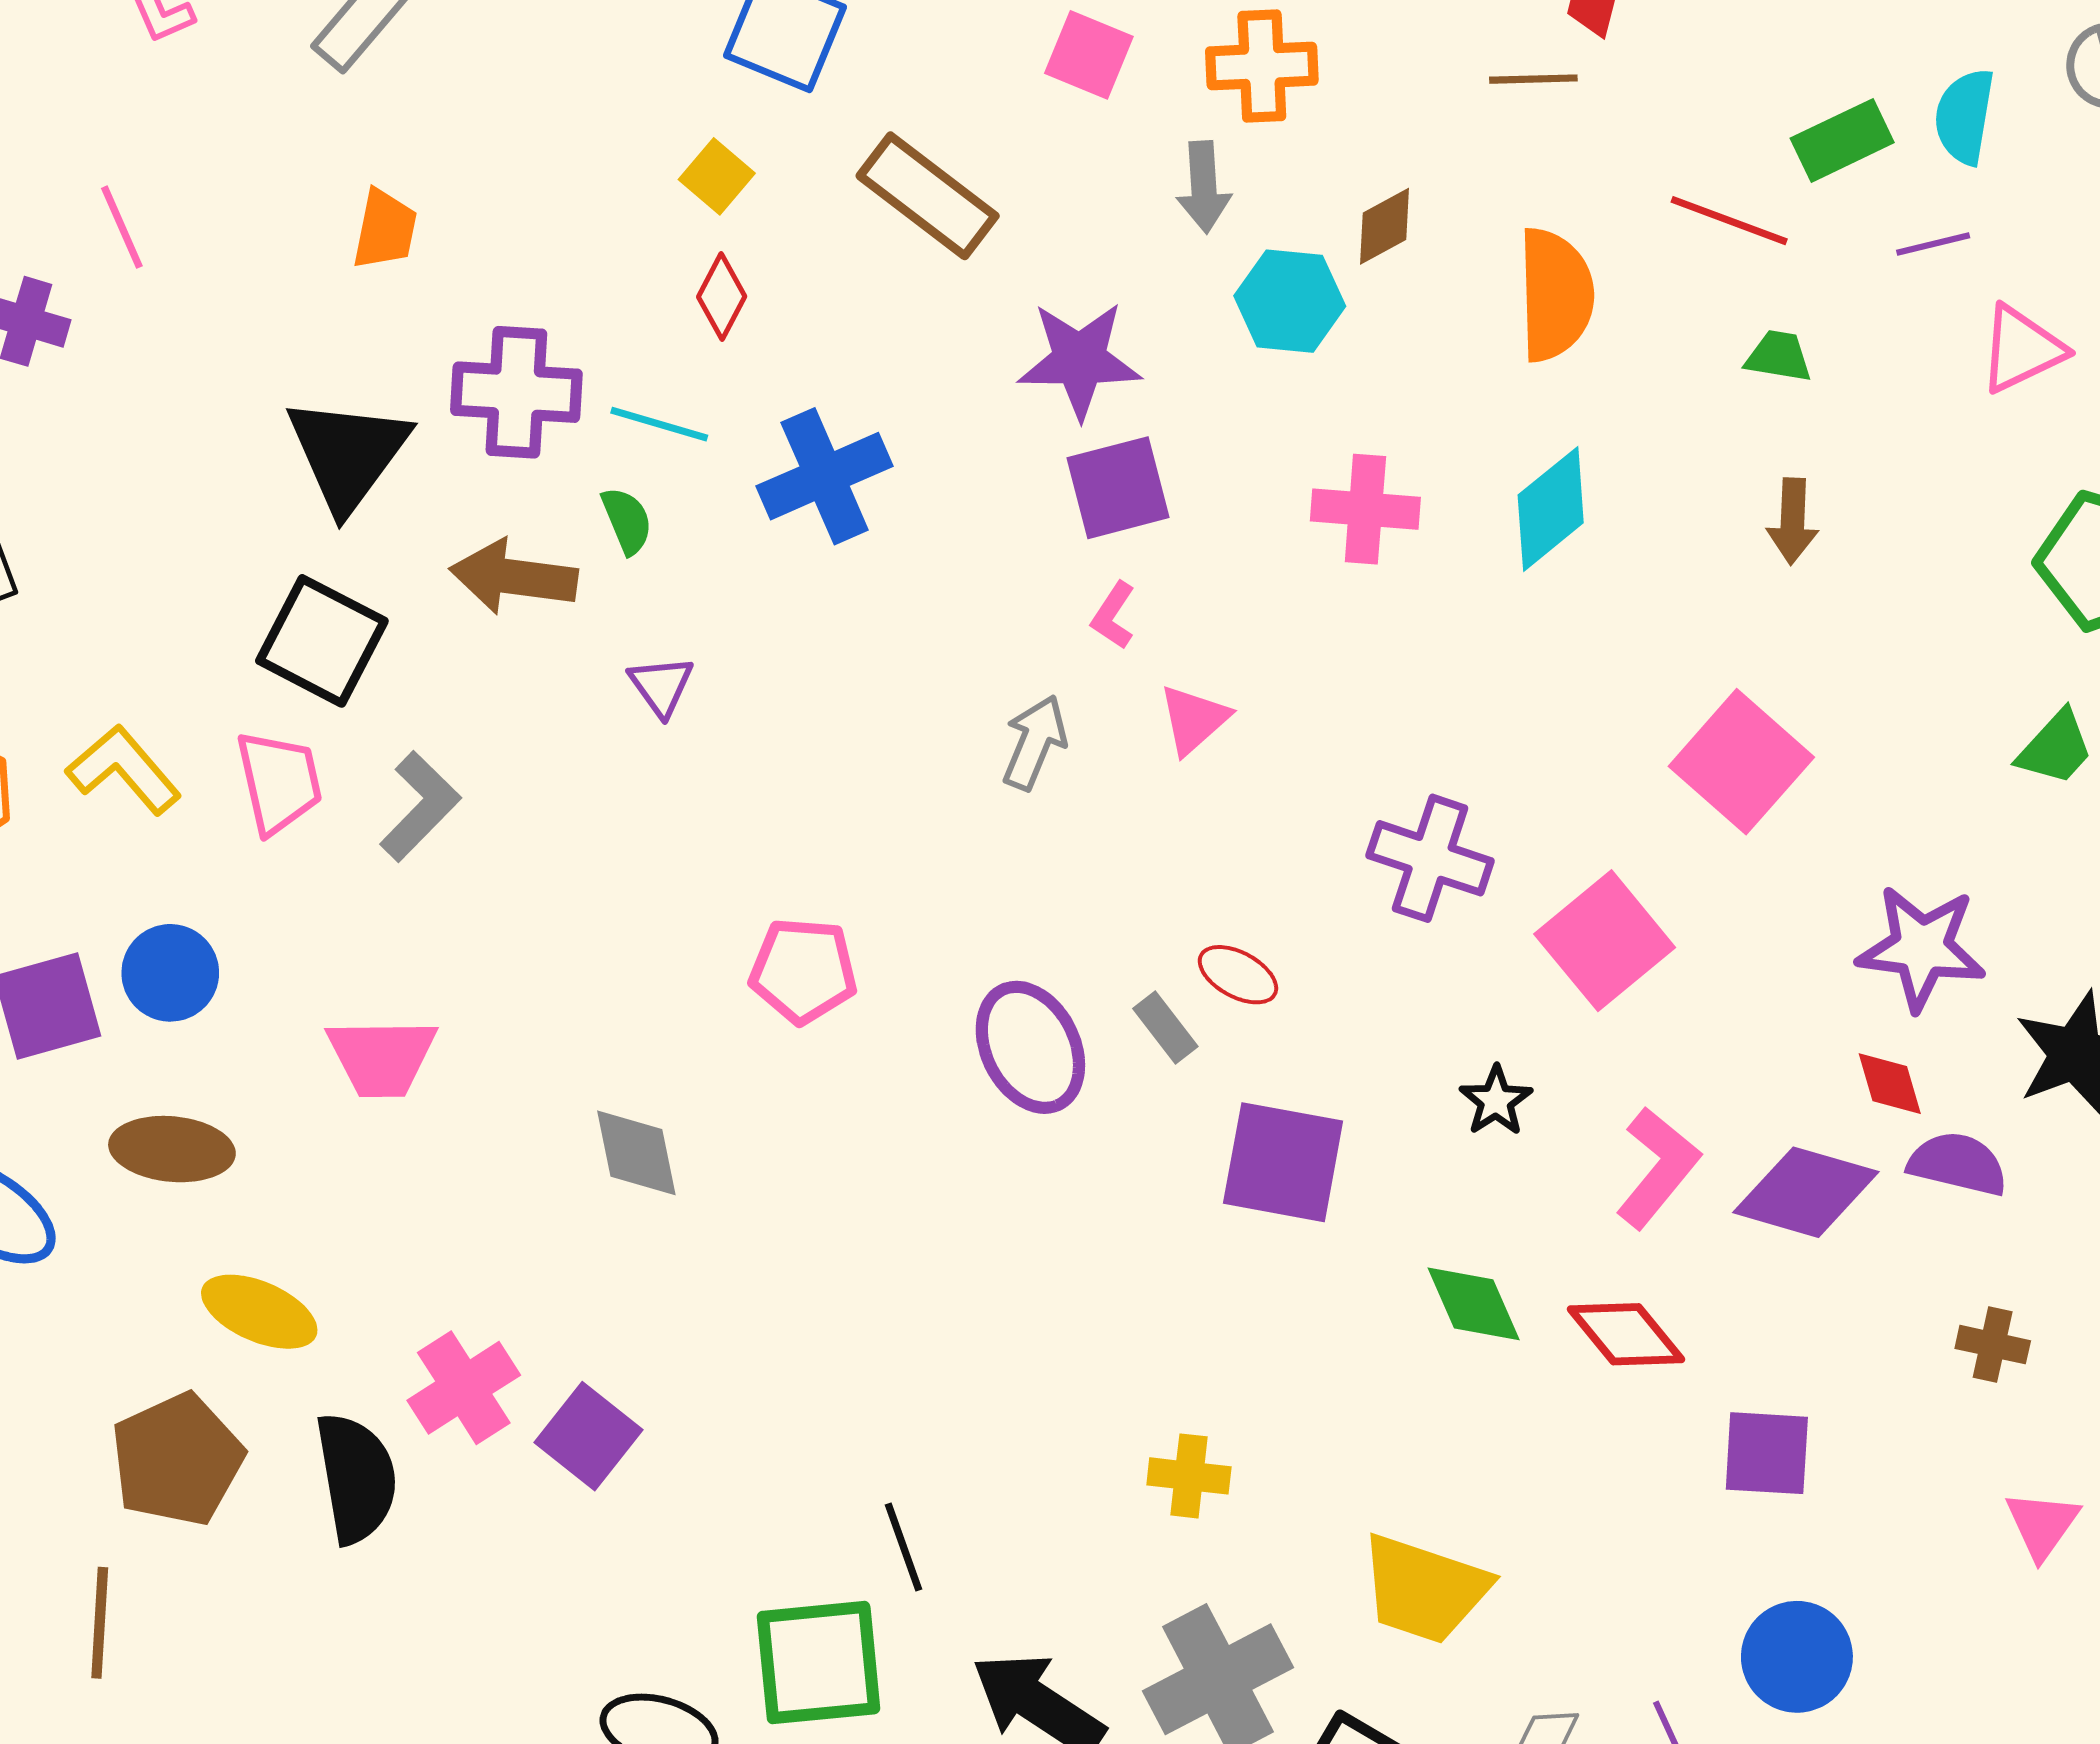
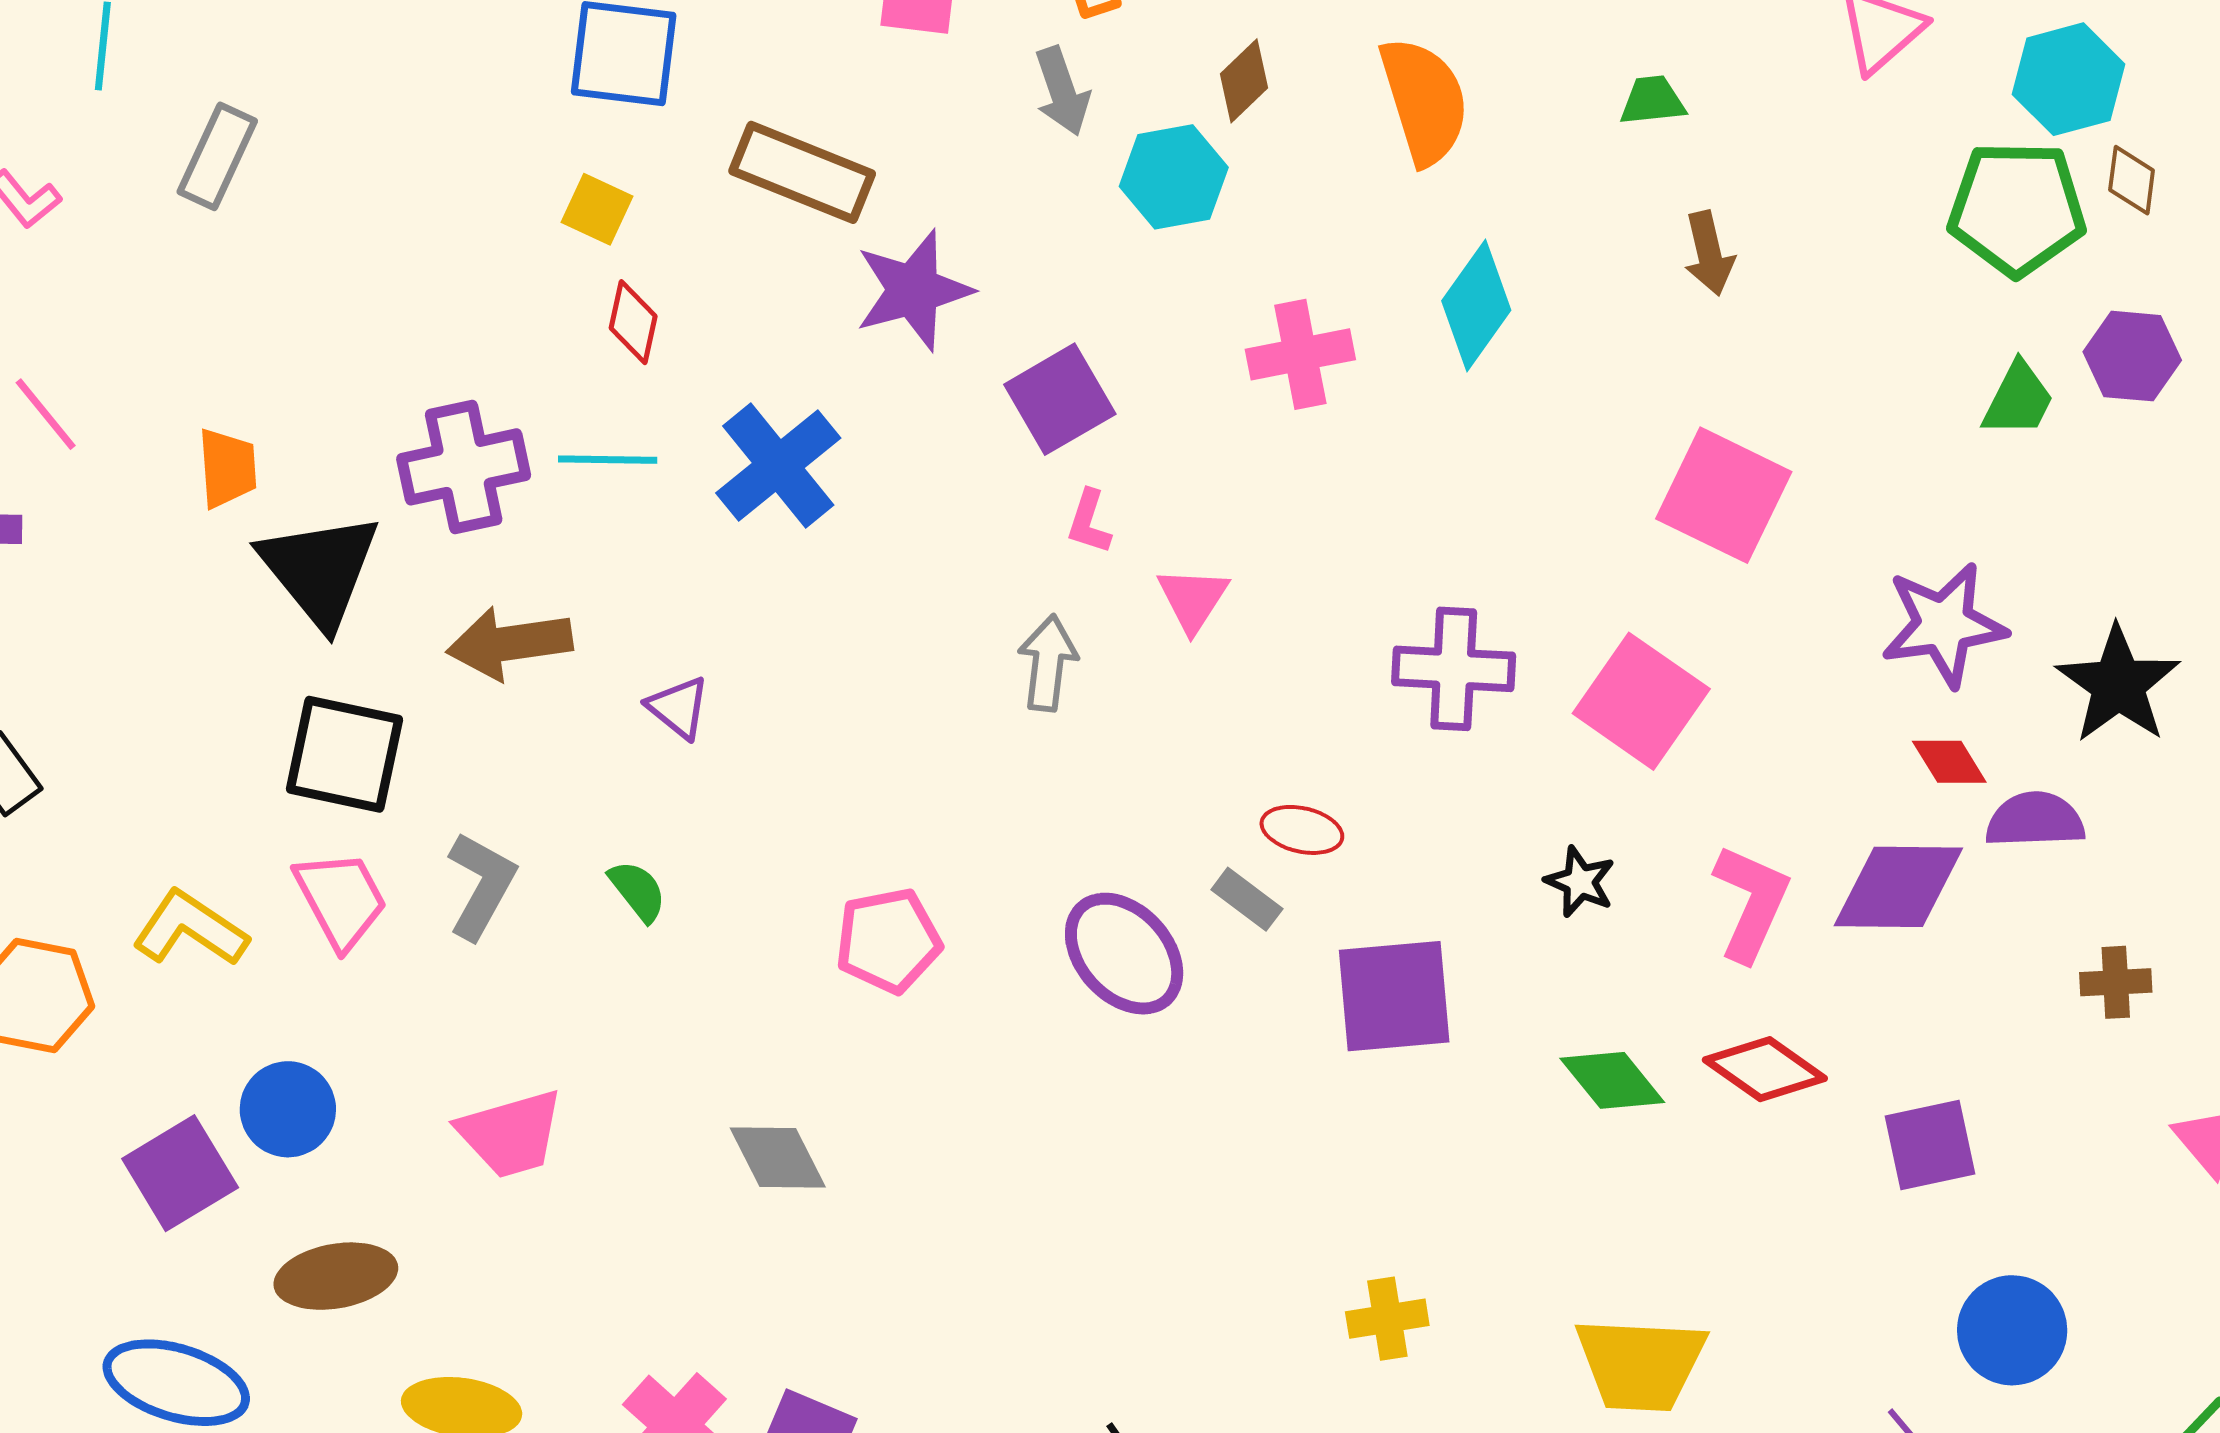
orange trapezoid: (385, 229) -> (227, 468), moved
purple star: (1079, 360) -> (913, 290), moved
green semicircle: (627, 521) -> (638, 891), moved

